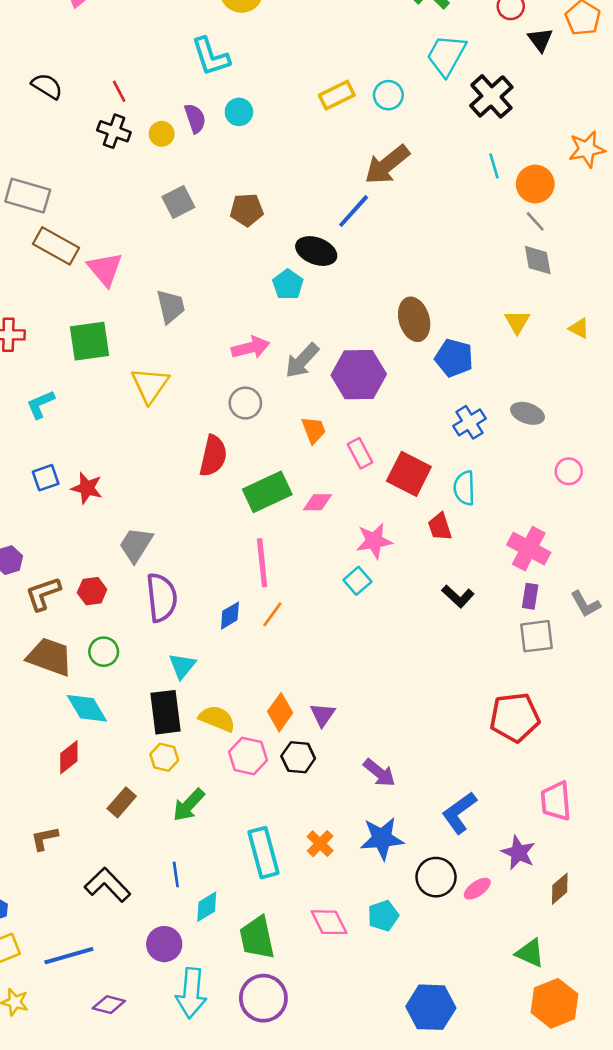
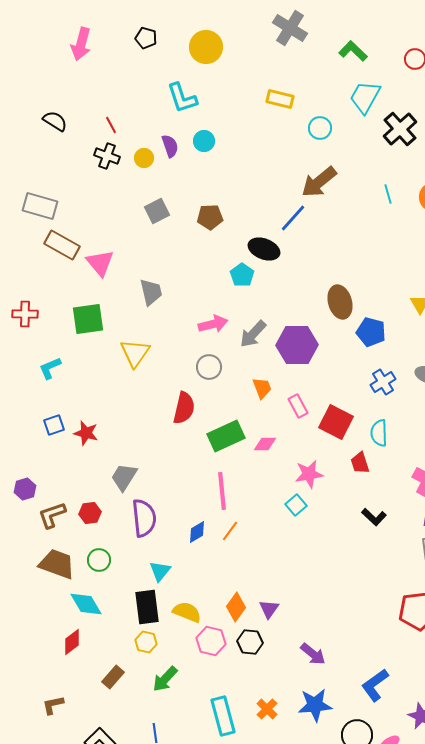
yellow rectangle: (337, 95) -> (280, 99), moved, turned 40
cyan line: (494, 166) -> (388, 194), moved

